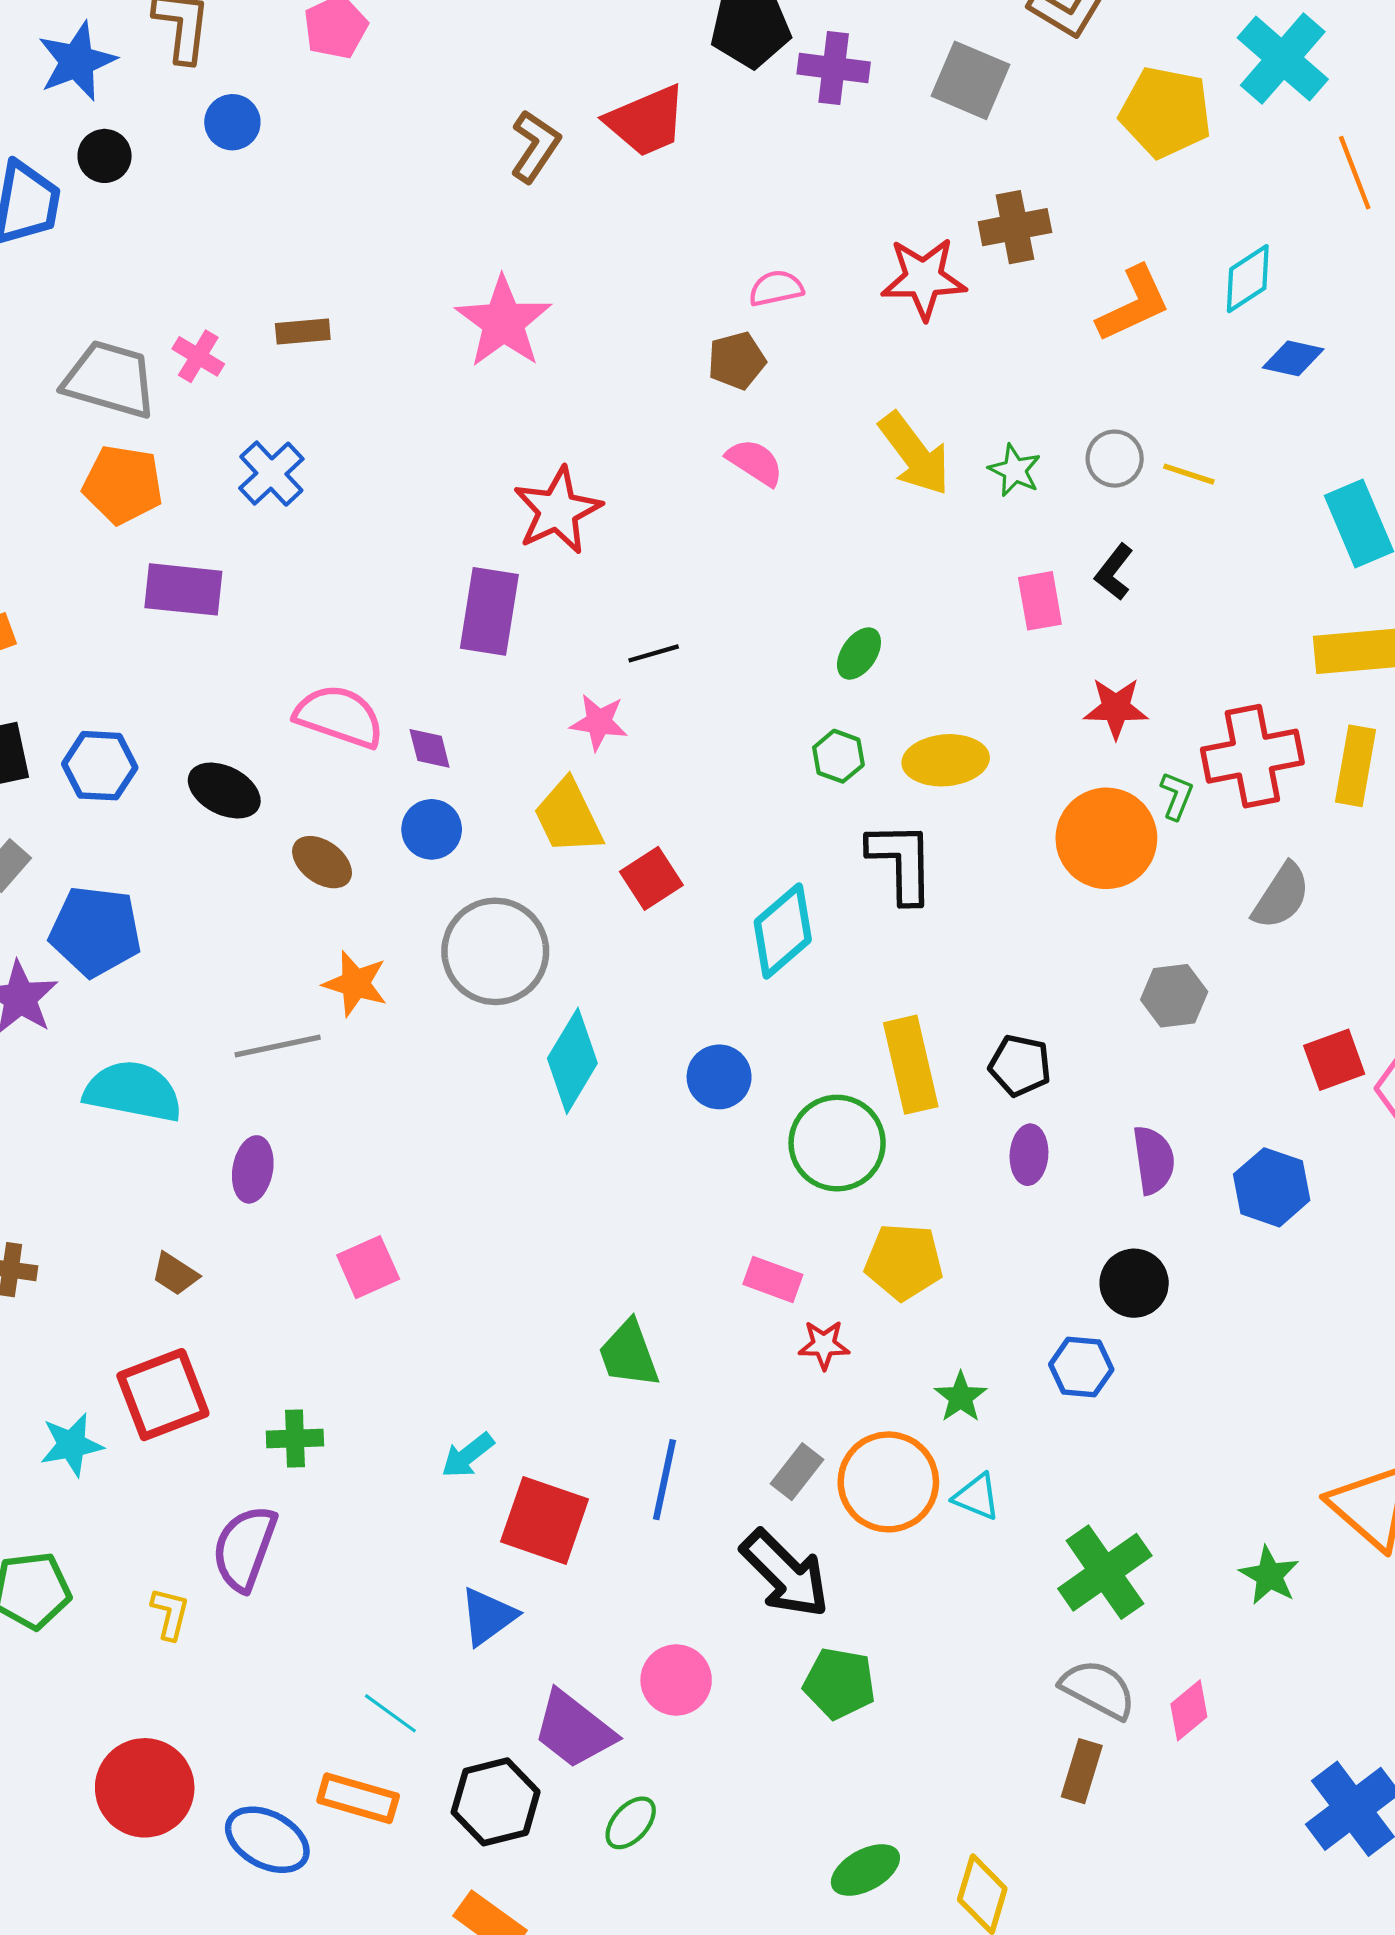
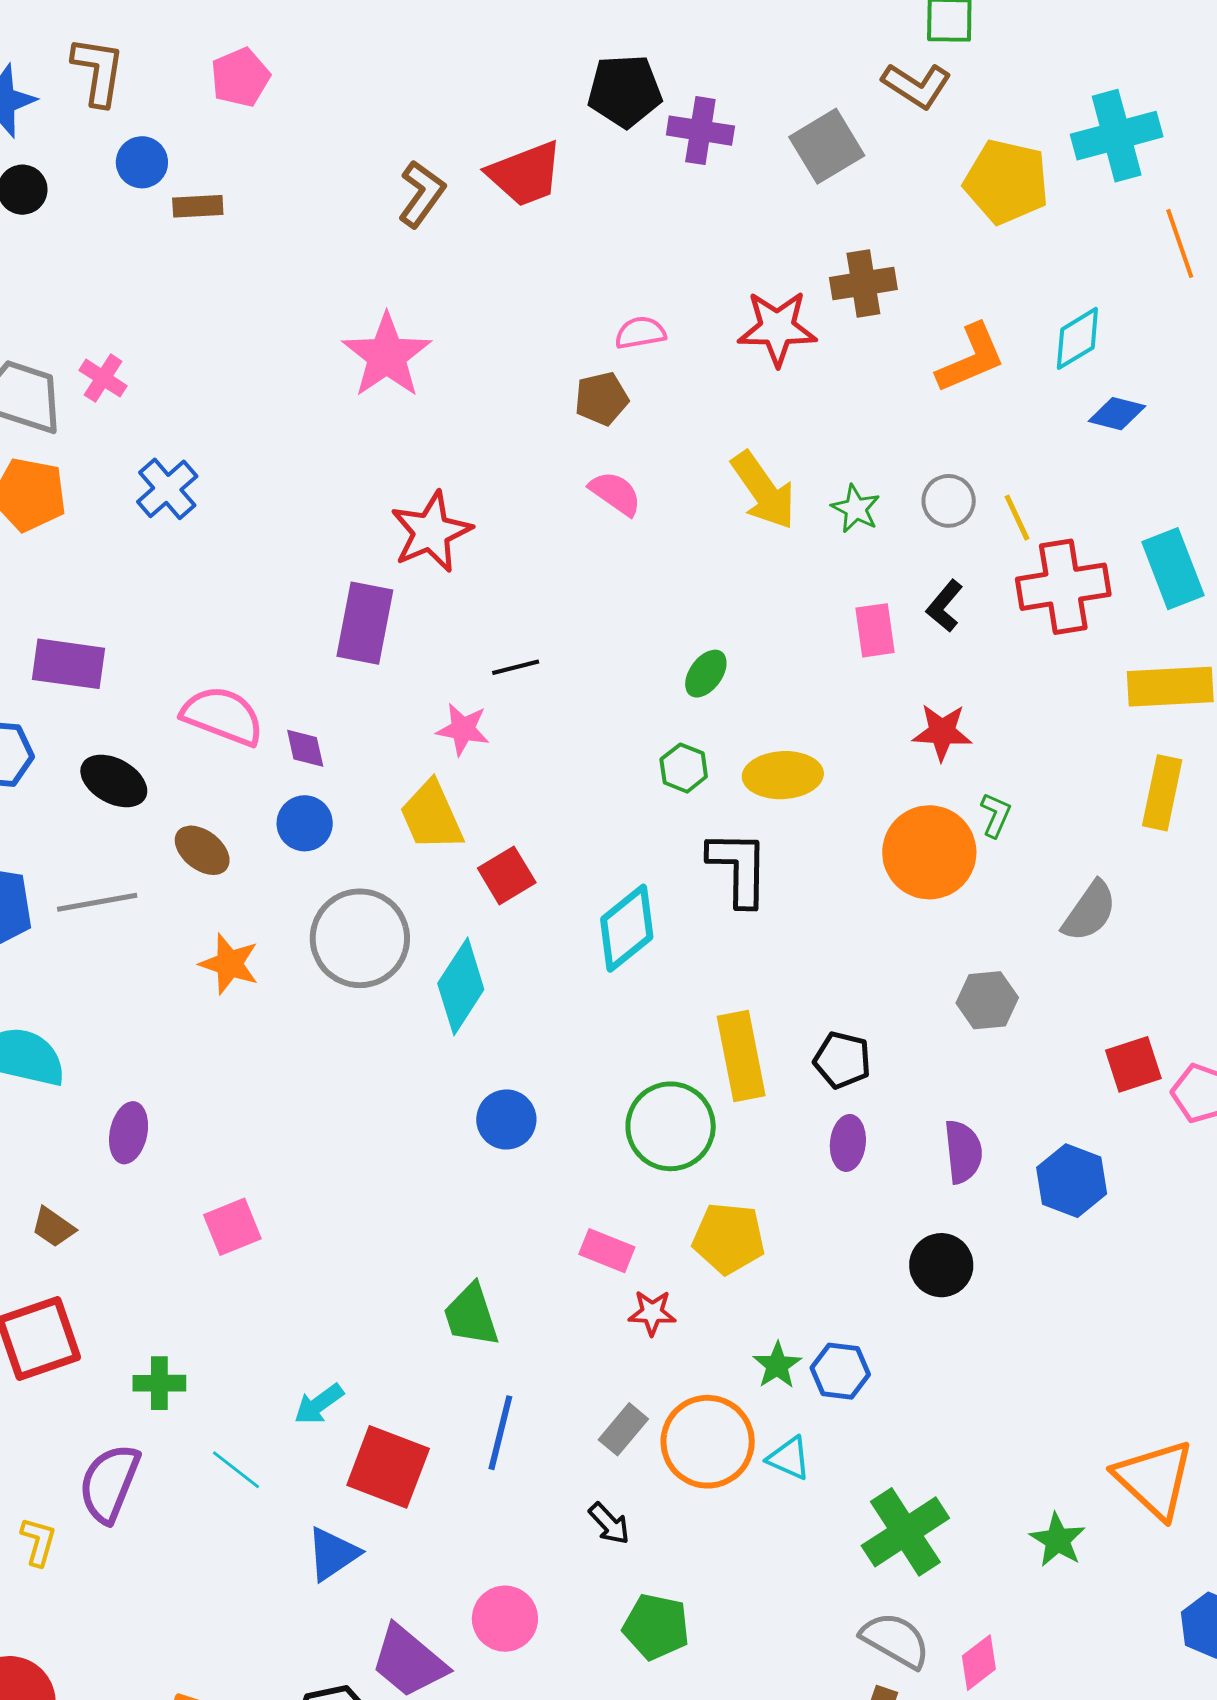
cyan cross: (1283, 59) -> (1117, 136), turned 32
gray square: (971, 80) -> (827, 146), turned 34
brown rectangle: (303, 331) -> (198, 206), moved
yellow line: (1189, 474) -> (1017, 518), turned 45
purple rectangle: (183, 589) -> (69, 664), moved
red cross: (1252, 756) -> (1063, 587), moved
gray line: (278, 1046) -> (97, 902), moved
cyan diamond: (572, 1061) -> (461, 986), moved
blue circle: (719, 1077) -> (506, 1119), moved
blue hexagon: (1081, 1367) -> (840, 1371), moved
black arrow: (785, 1574) -> (609, 1524), size x0.5
cyan line: (390, 1713) -> (236, 1470), moved

